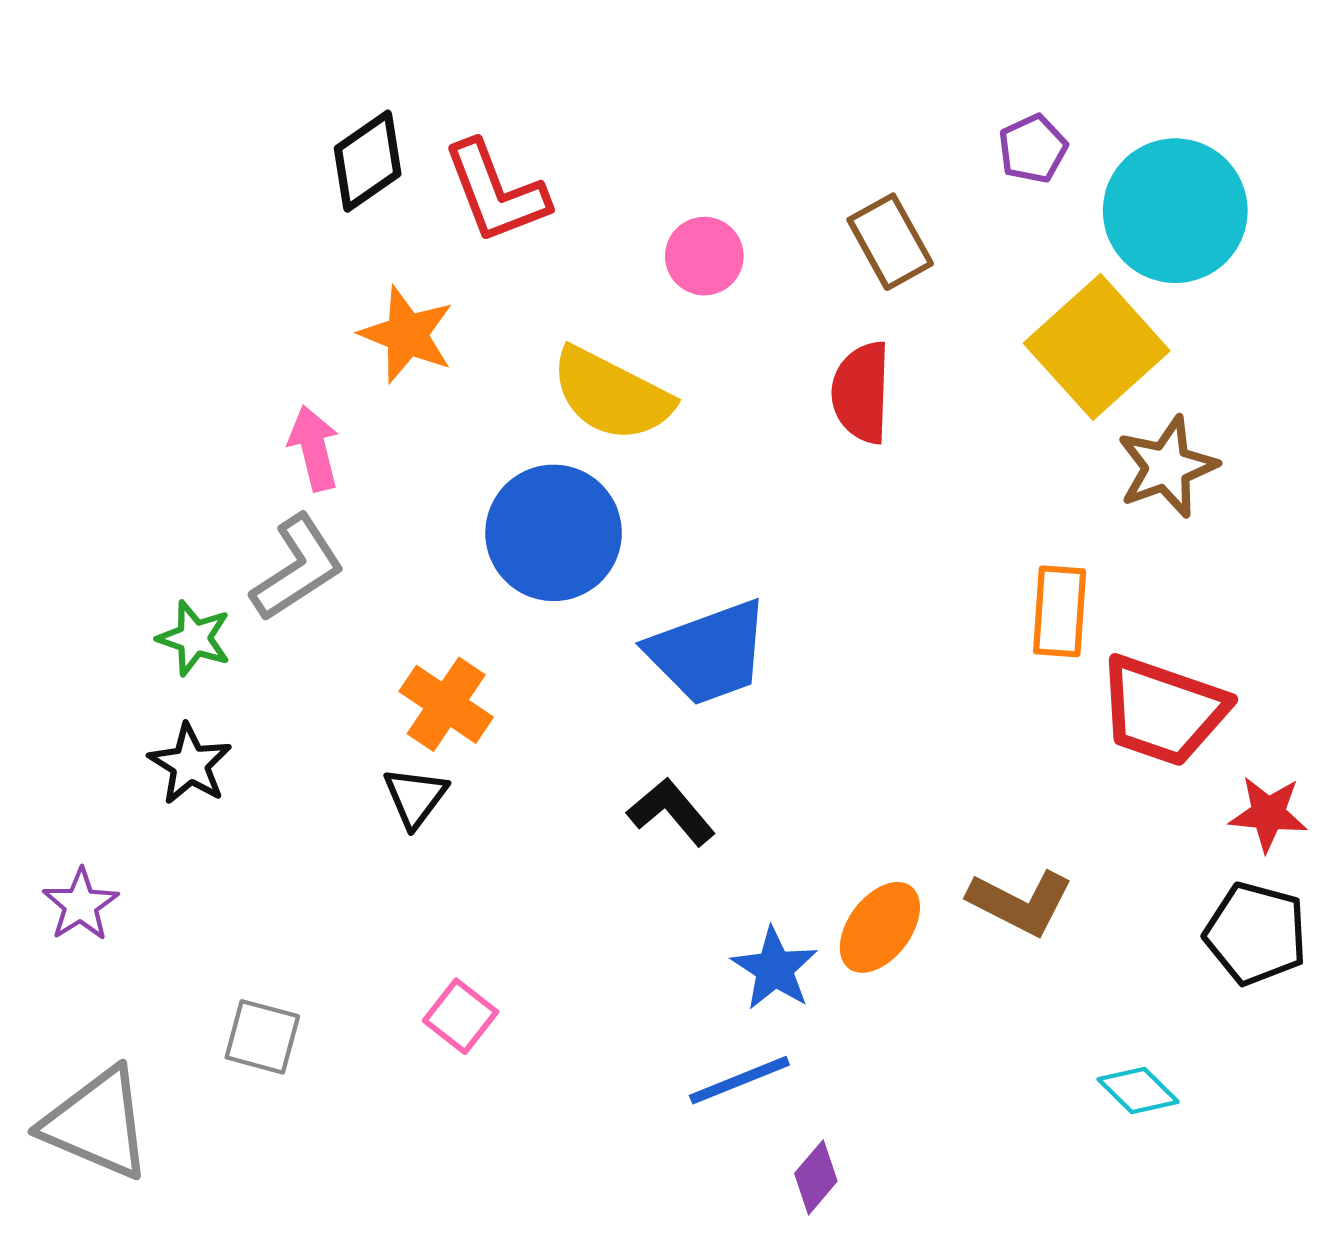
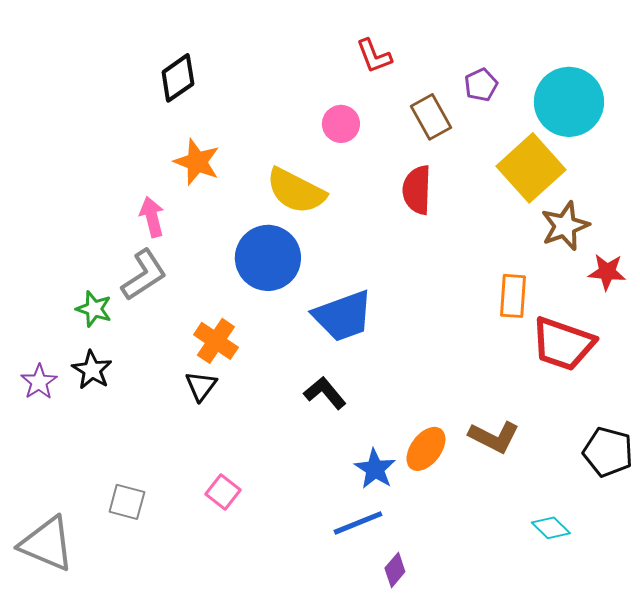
purple pentagon: (1033, 149) -> (481, 85), moved
red L-shape: (496, 192) -> (374, 56), moved, size x0.7
red star: (1268, 814) -> (607, 272), moved
purple star: (81, 905) -> (39, 382), moved

